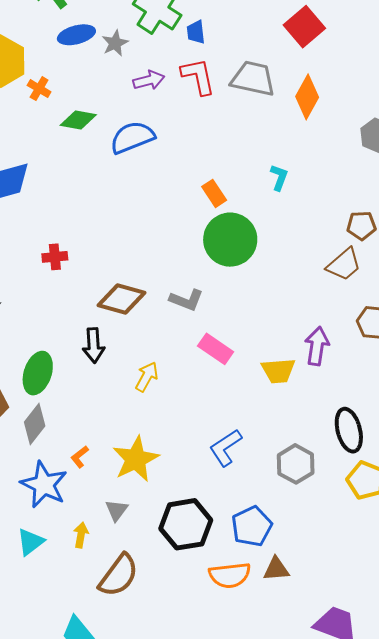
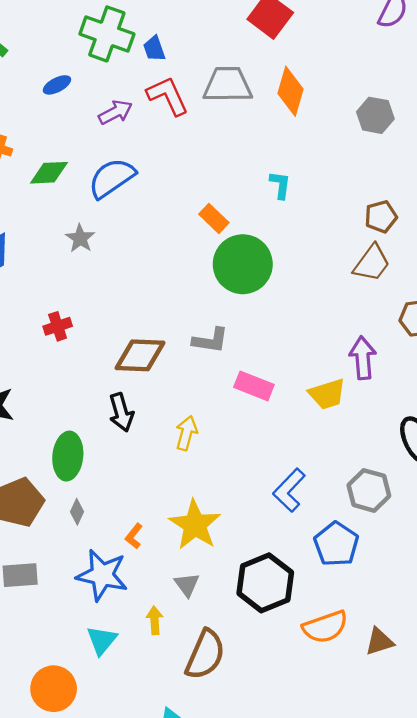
blue ellipse: (76, 35) -> (57, 85), moved, size x0.7
gray star: (115, 43) -> (80, 238), moved
gray diamond: (35, 424) -> (77, 512), size x0.6
blue pentagon: (252, 526) -> (336, 544), moved
brown triangle: (276, 569) -> (379, 641), moved

